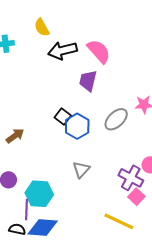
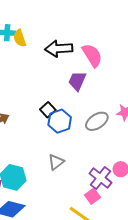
yellow semicircle: (42, 27) -> (20, 38), moved
pink square: (136, 197) -> (92, 196), moved

